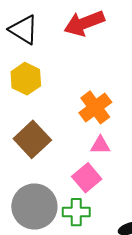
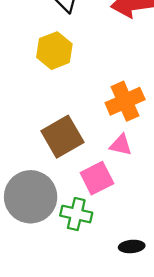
brown square: (32, 139) -> (62, 137), moved

